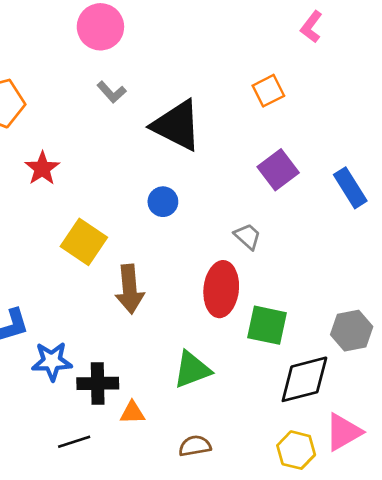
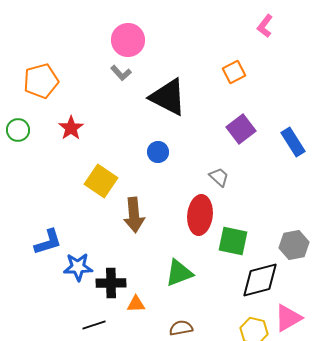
pink circle: (100, 27) -> (128, 40), moved

